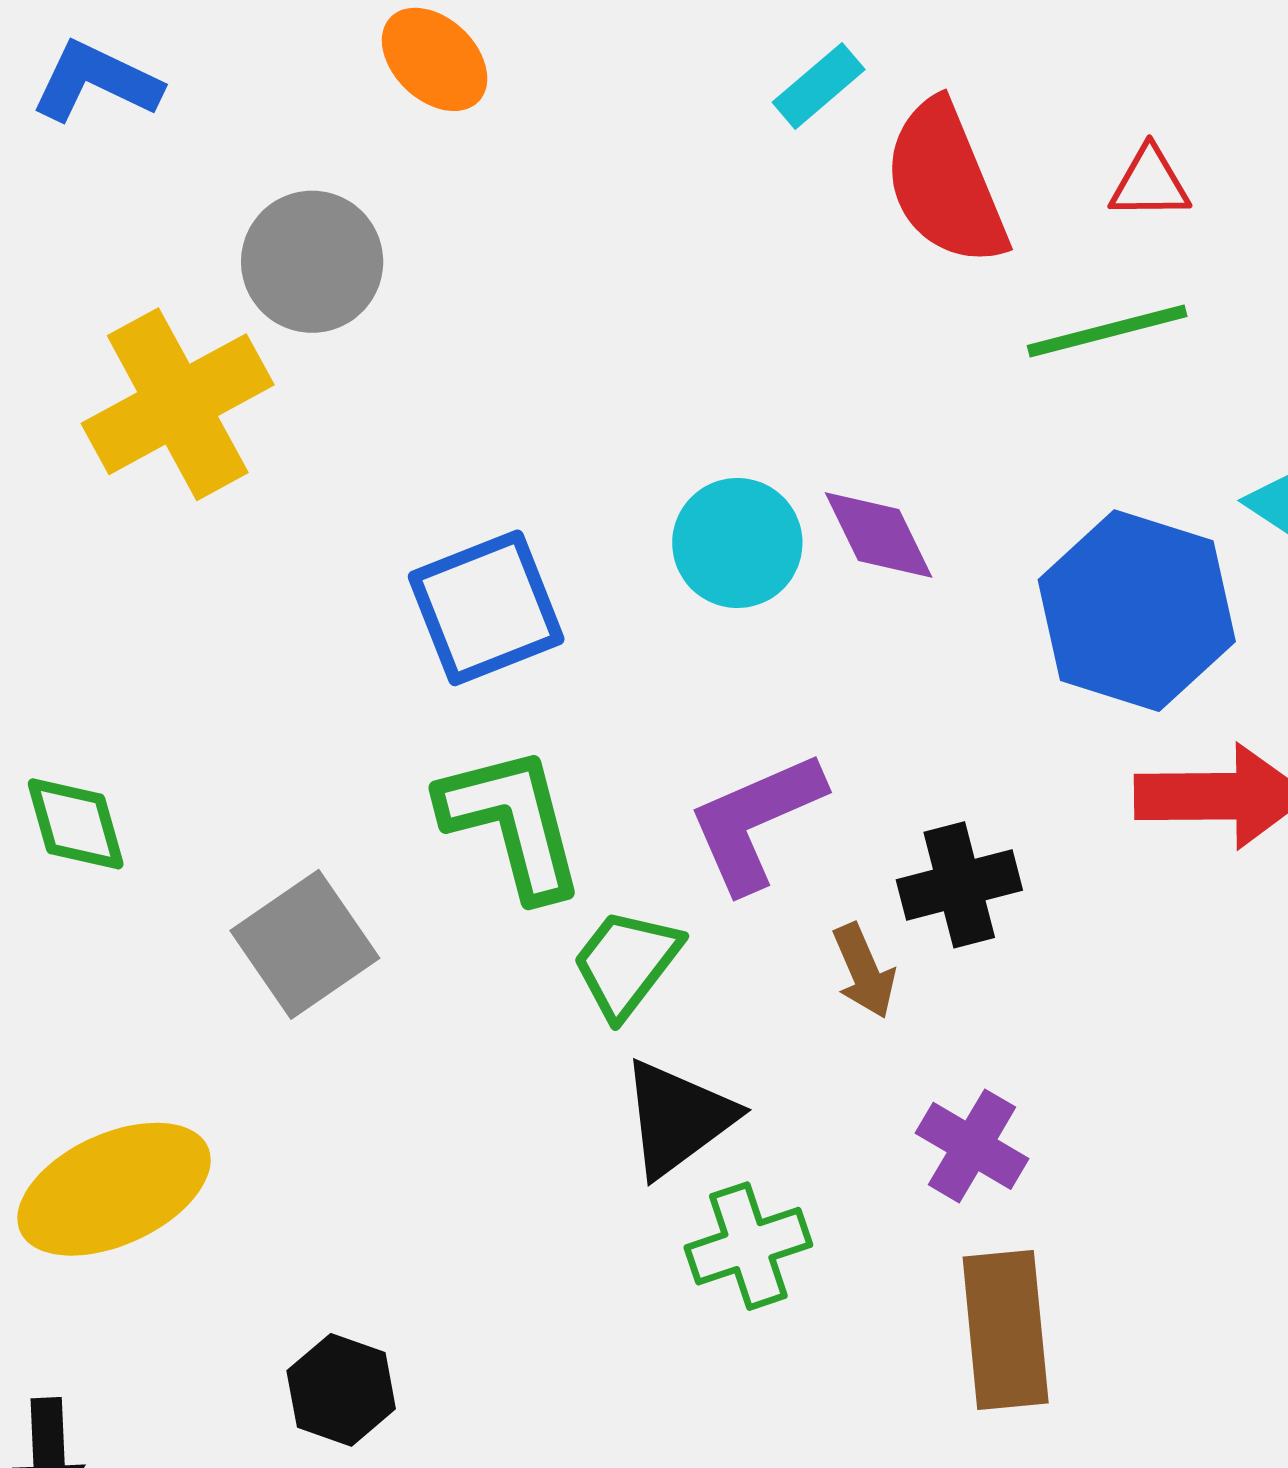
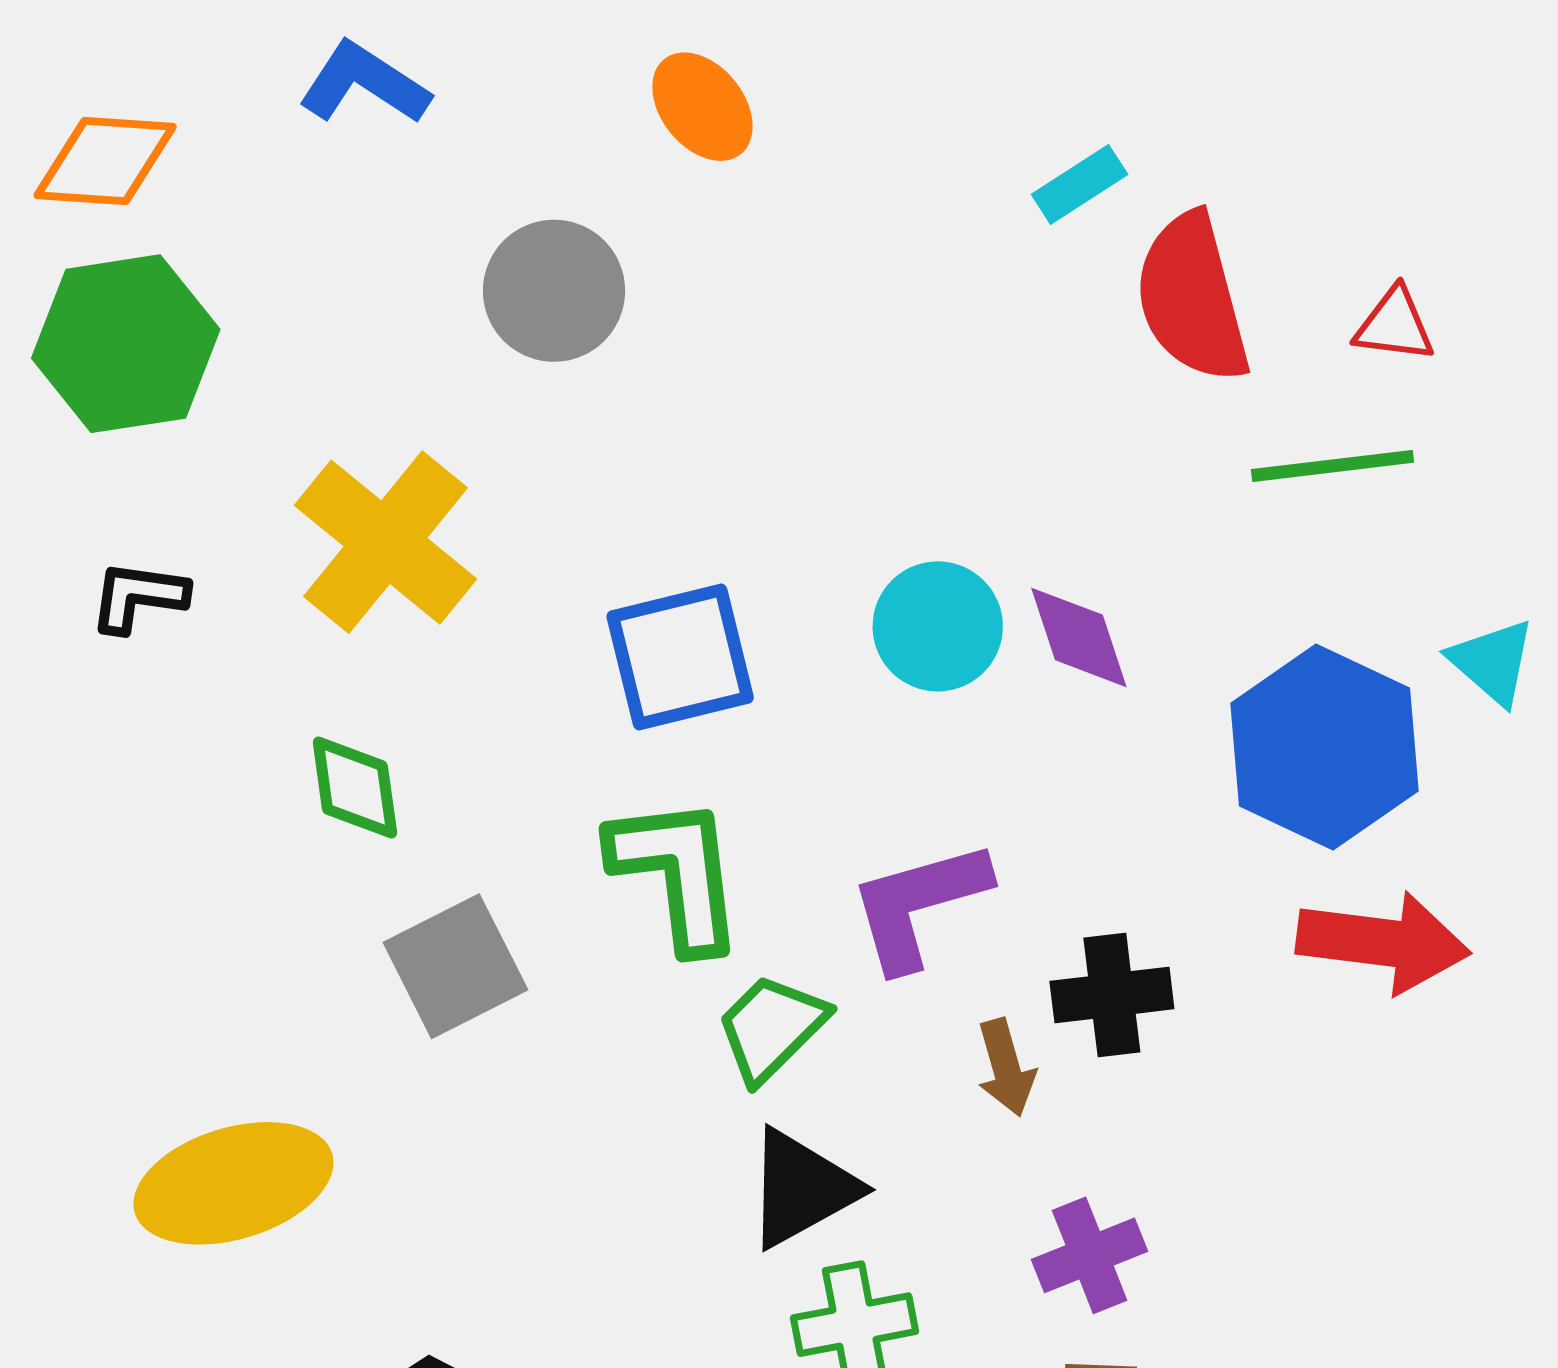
yellow cross: (178, 404) -> (386, 542), moved, turned -30
green diamond: (76, 824) -> (355, 788), moved
purple cross: (972, 1146) -> (1090, 1255), turned 30

